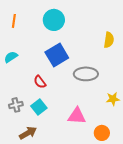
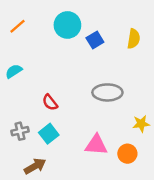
orange line: (14, 21) -> (17, 26), turned 40
yellow semicircle: (109, 40) -> (134, 39), moved
blue square: (57, 55) -> (95, 40), moved, size x0.6
orange circle: (102, 133) -> (127, 154), moved

